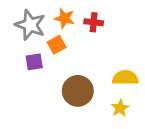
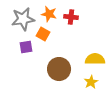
gray star: (30, 25) -> (23, 19), turned -30
orange square: (57, 45) -> (43, 34), turned -32

